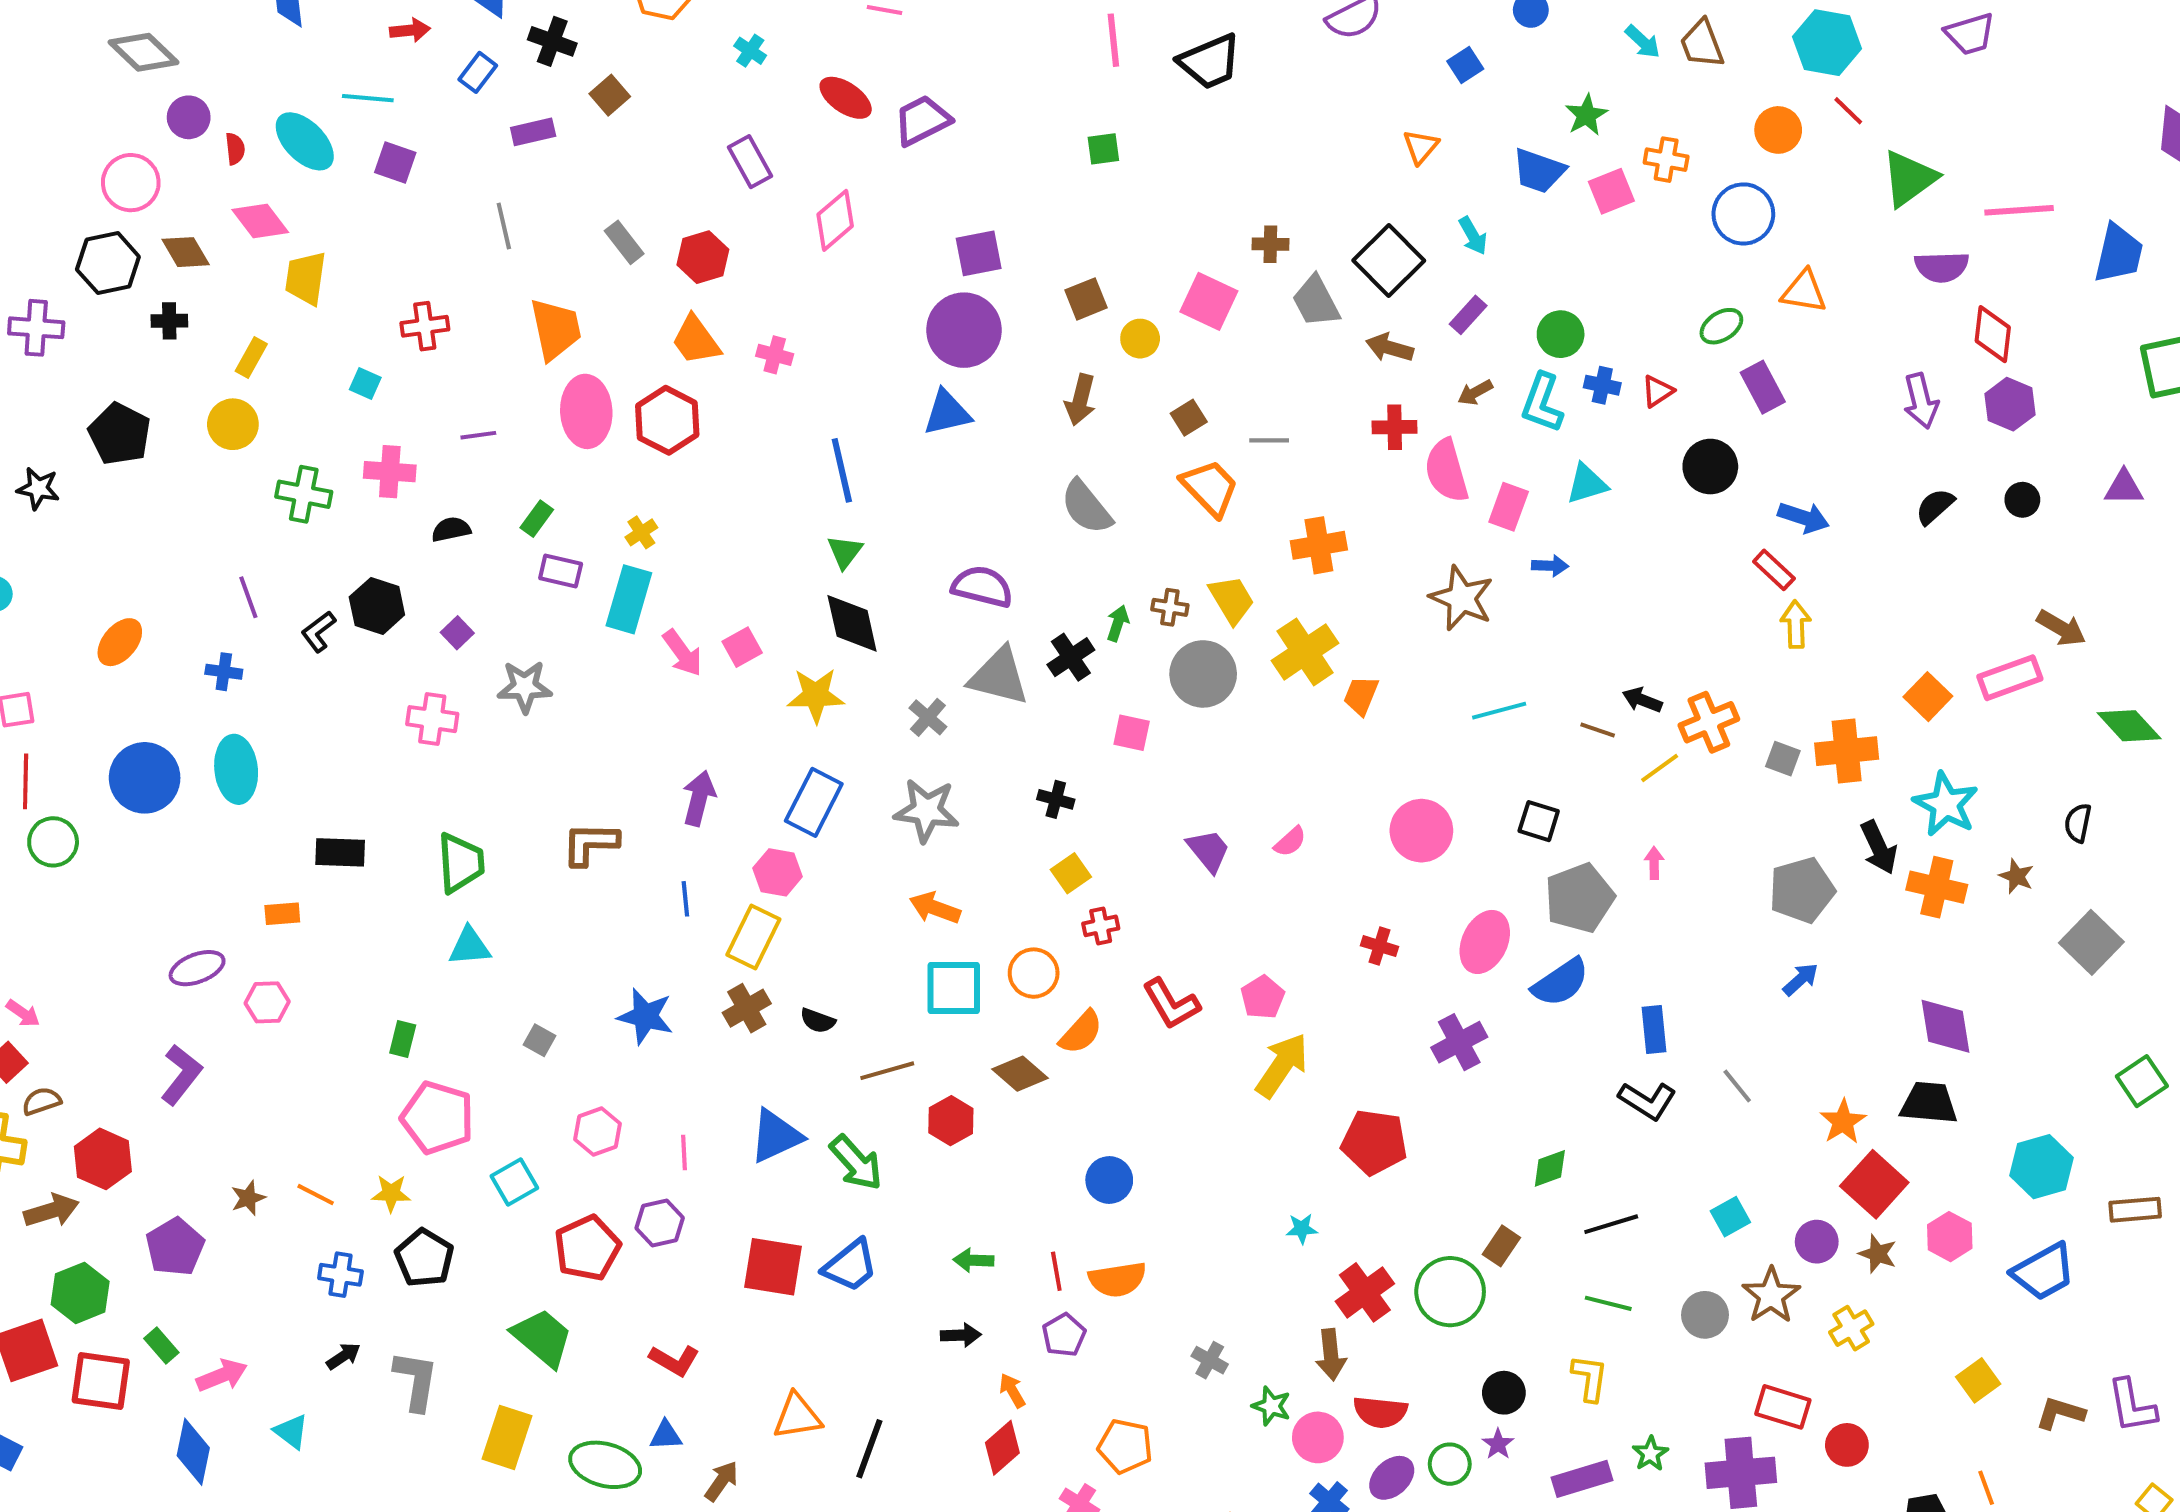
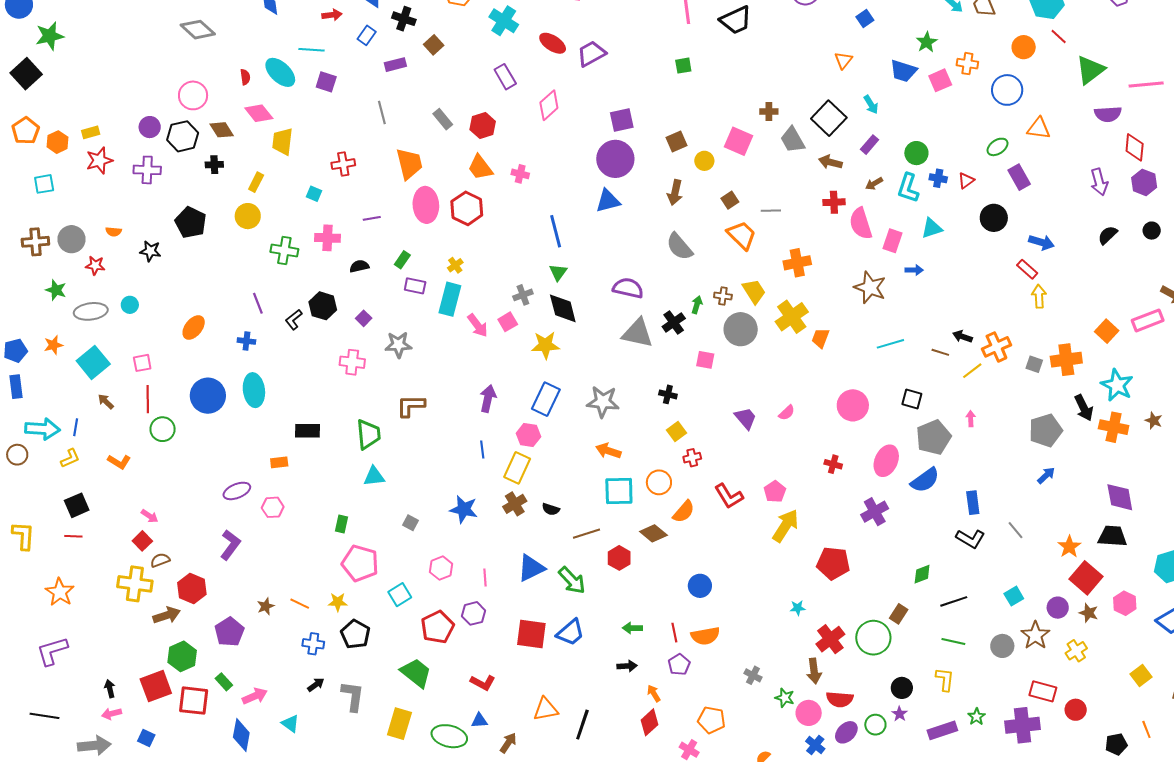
cyan cross: (750, 51) -> (504, 21), size x1.8
purple circle: (189, 117) -> (150, 127), moved
gray cross: (928, 717) -> (523, 295), moved, turned 30
brown L-shape: (590, 844) -> (411, 406), moved

